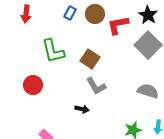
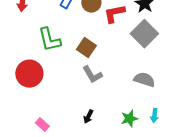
red circle: (33, 85) -> (29, 74), size x1.4
black arrow: (82, 109) -> (88, 117), moved, turned 104

